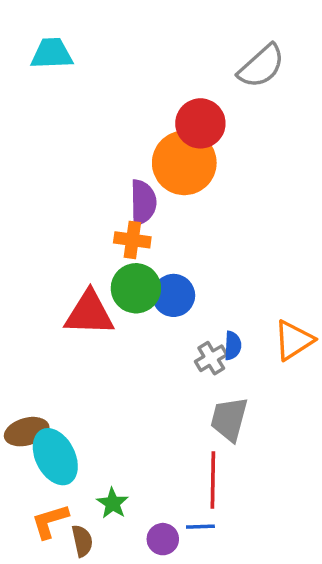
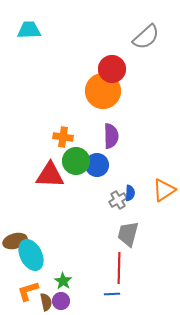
purple semicircle: (143, 202) -> (111, 136), moved
orange cross: (132, 240) -> (63, 137), moved
purple circle: (163, 539) -> (61, 301), moved

